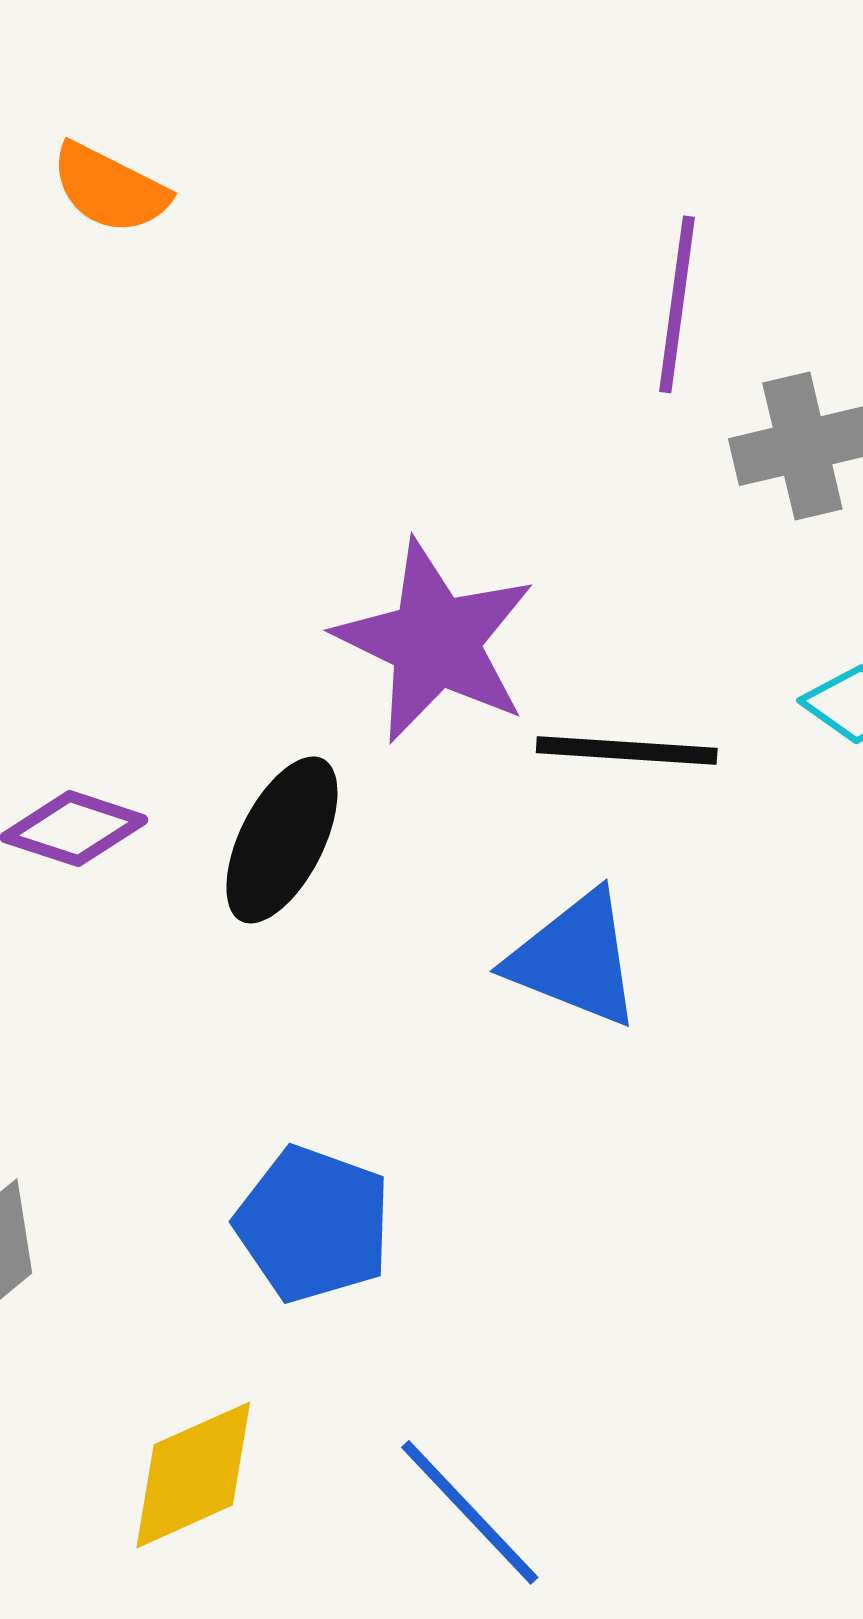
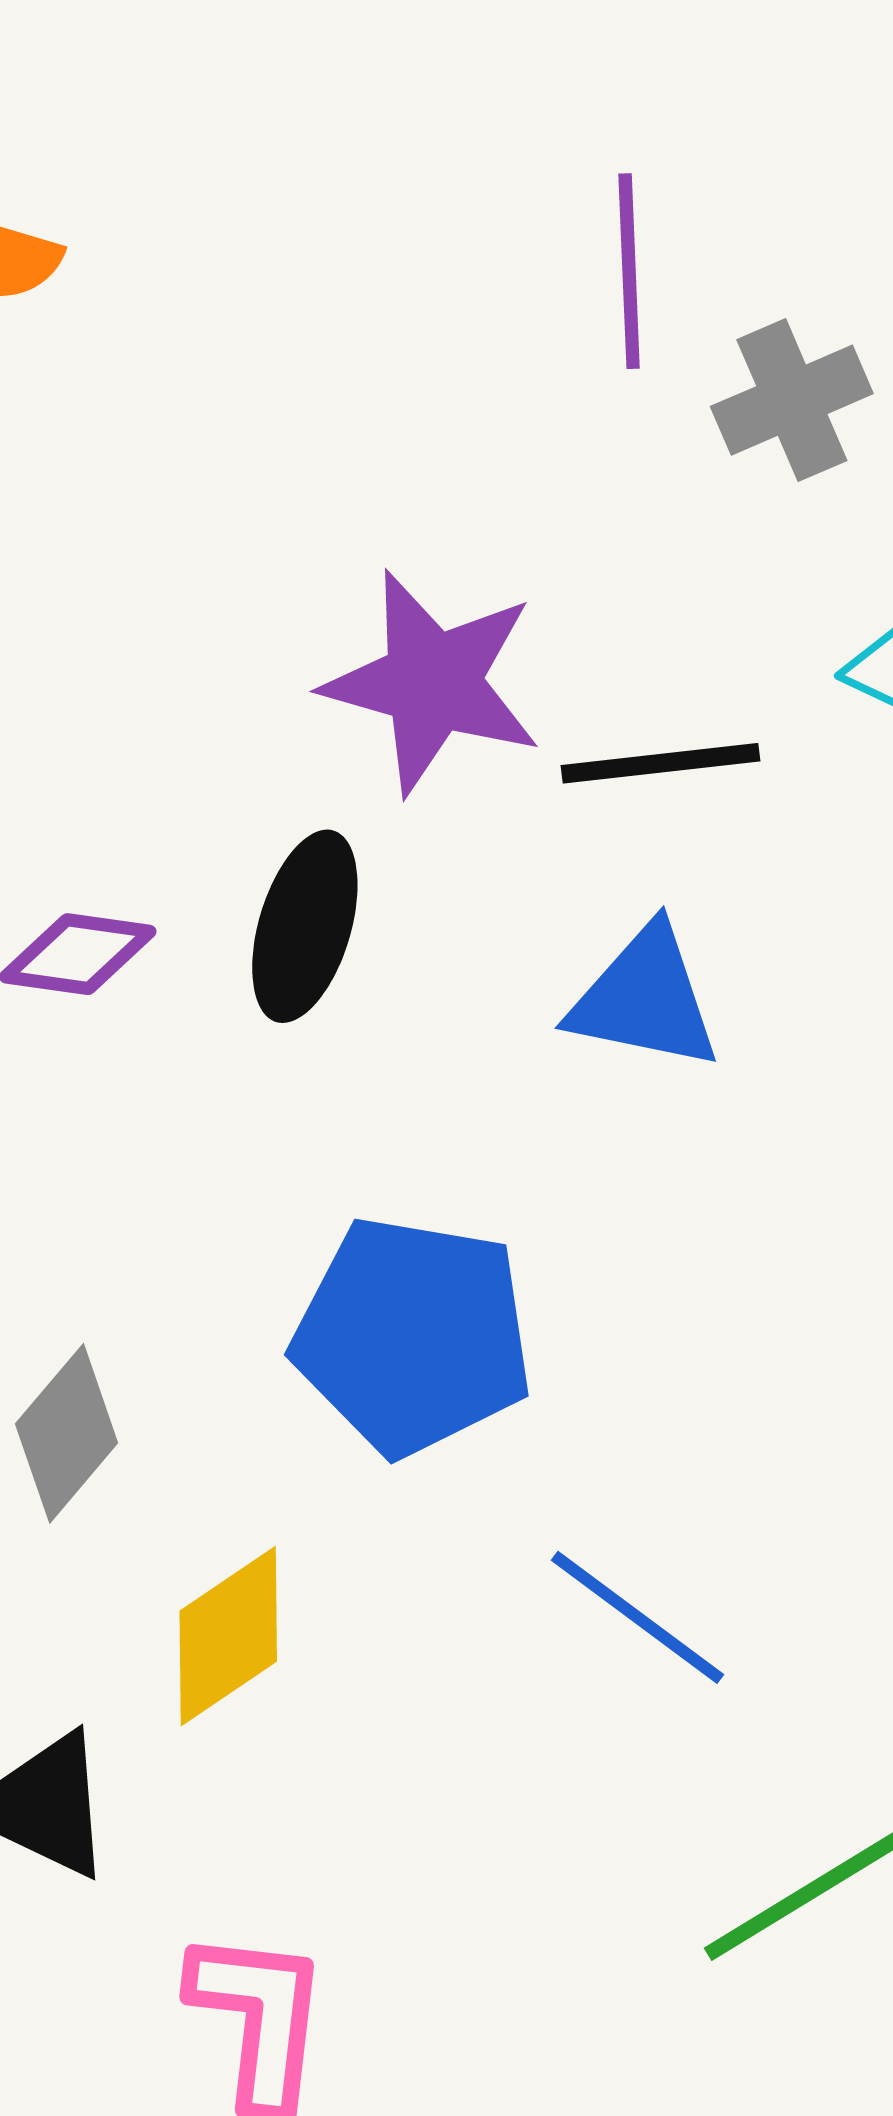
blue pentagon: (313, 1224) -> (413, 1336), size x1.4
yellow diamond: (193, 1475) -> (228, 1636), moved

